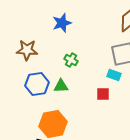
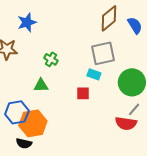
blue star: (62, 23) -> (27, 22), moved
blue hexagon: (37, 84) -> (17, 112), moved

